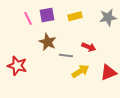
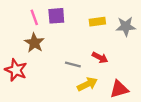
yellow rectangle: (75, 16) -> (97, 22), moved
brown star: (48, 42) -> (34, 43), moved

